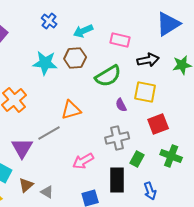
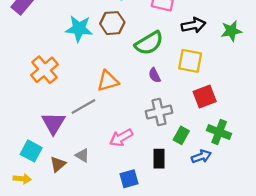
purple semicircle: (121, 105) -> (155, 75), moved
black rectangle: (117, 180) -> (159, 159), size x0.7
blue arrow: (150, 191) -> (201, 156), moved, turned -90
gray triangle: (47, 192) -> (82, 155), moved

